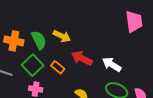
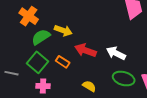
green semicircle: (39, 40) -> (41, 37), turned -90
orange cross: (14, 41) -> (29, 16), moved, turned 30

